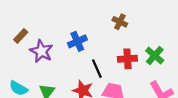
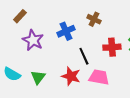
brown cross: (120, 22) -> (94, 19), moved
brown rectangle: (21, 36) -> (20, 16), moved

